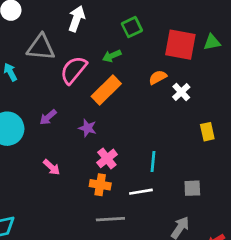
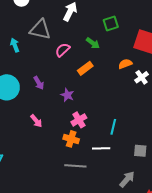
green arrow: (112, 56) -> (93, 43), turned -128
pink semicircle: (74, 70) -> (63, 50), size x0.7
orange rectangle: (106, 90) -> (85, 68), size x0.7
purple arrow: (48, 117) -> (39, 83), turned -88

